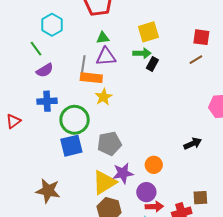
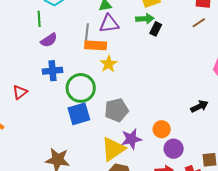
green line: (36, 49) -> (39, 19), turned 35
purple circle: (146, 192) -> (174, 149), moved

